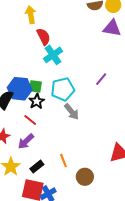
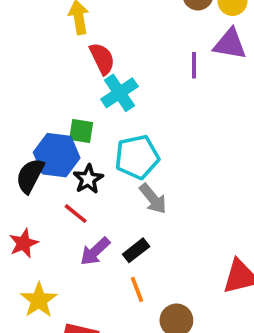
purple line: (101, 79) -> (194, 65), moved, turned -40
green square: (35, 86) -> (81, 131), moved
purple arrow: (26, 141) -> (95, 251), moved
black rectangle: (37, 167) -> (136, 250), moved

